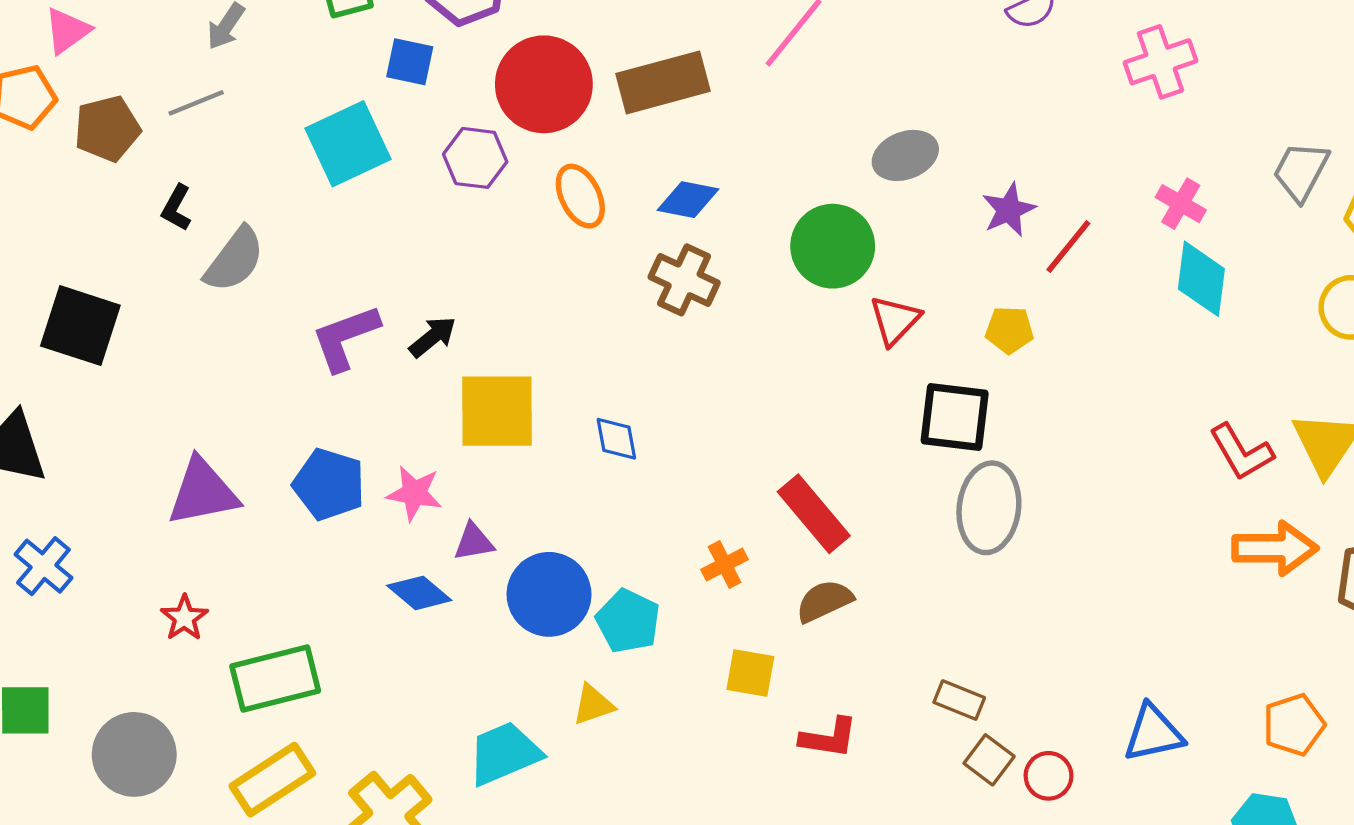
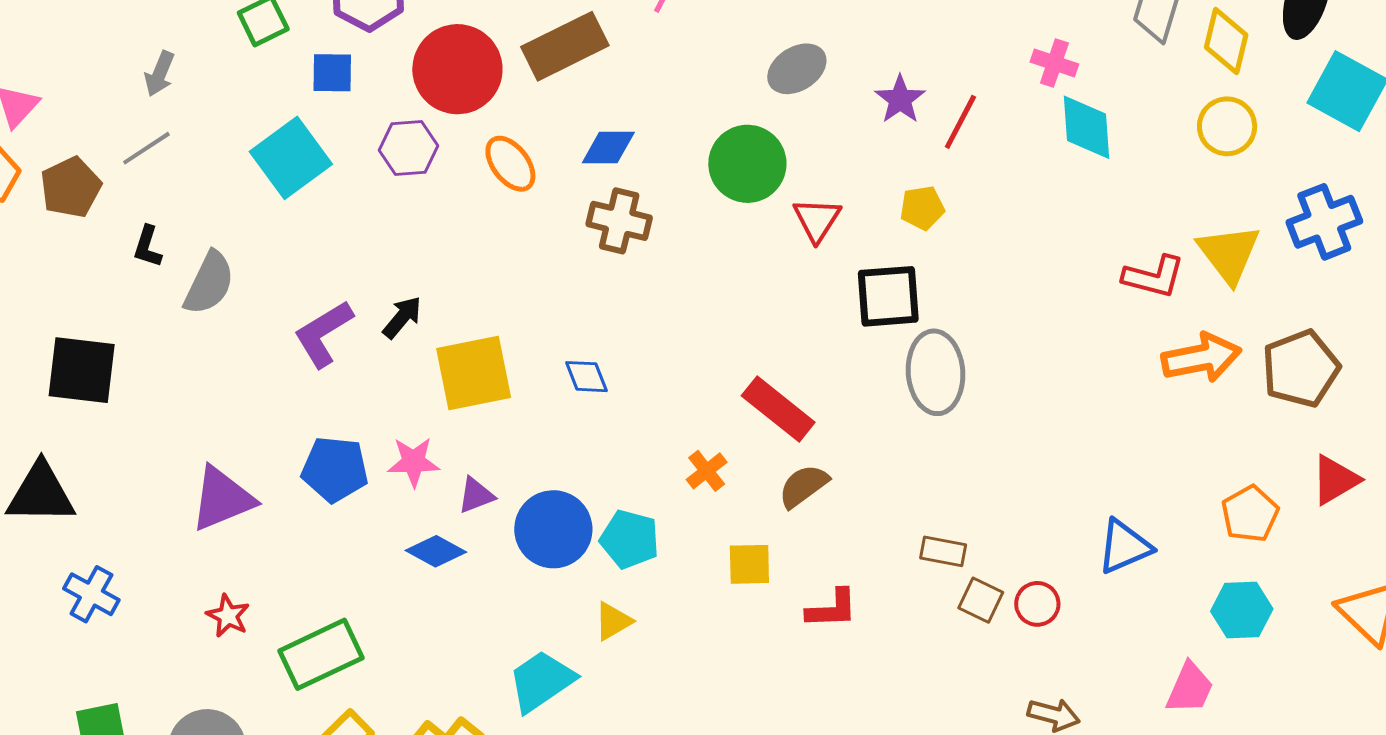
red L-shape: (1241, 452) -> (1154, 277), turned -34

